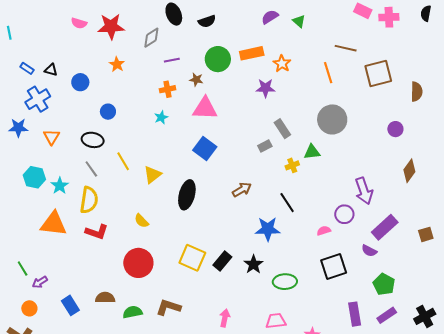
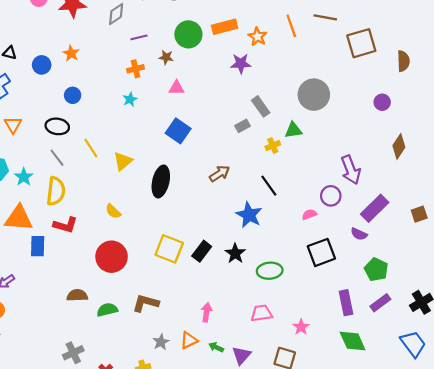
orange star: (117, 64) -> (71, 53), moved
orange line: (328, 73) -> (291, 26), moved
pink triangle: (205, 108) -> (177, 88), size x0.6
blue star: (268, 229) -> (249, 215), turned 30
blue rectangle: (70, 305) -> (38, 246), moved, turned 36

